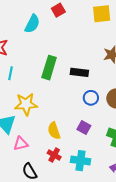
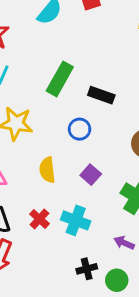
blue circle: (91, 98) -> (80, 129), moved
red cross: (54, 155) -> (39, 219), moved

